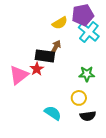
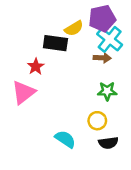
brown arrow: (56, 47) -> (102, 58), moved, turned 64
black rectangle: (45, 56) -> (55, 43), moved
red star: (37, 69) -> (36, 66), moved

